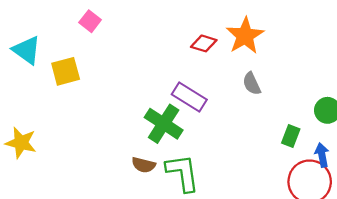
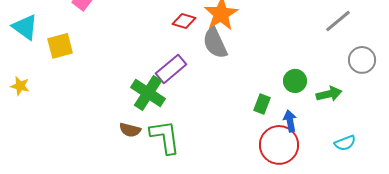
gray semicircle: (252, 84) -> (215, 43), moved, size x1.5
purple rectangle: (189, 97) -> (171, 69), turned -72
yellow star: (21, 143) -> (20, 86), moved, size x0.7

